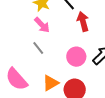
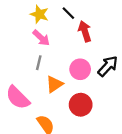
gray line: (38, 48) -> (39, 63), turned 56
orange triangle: (51, 83) -> (54, 84), moved

